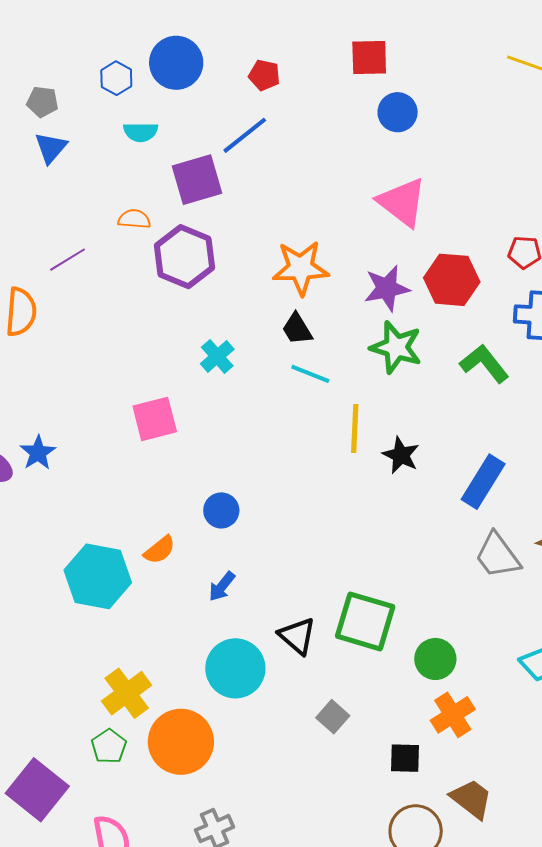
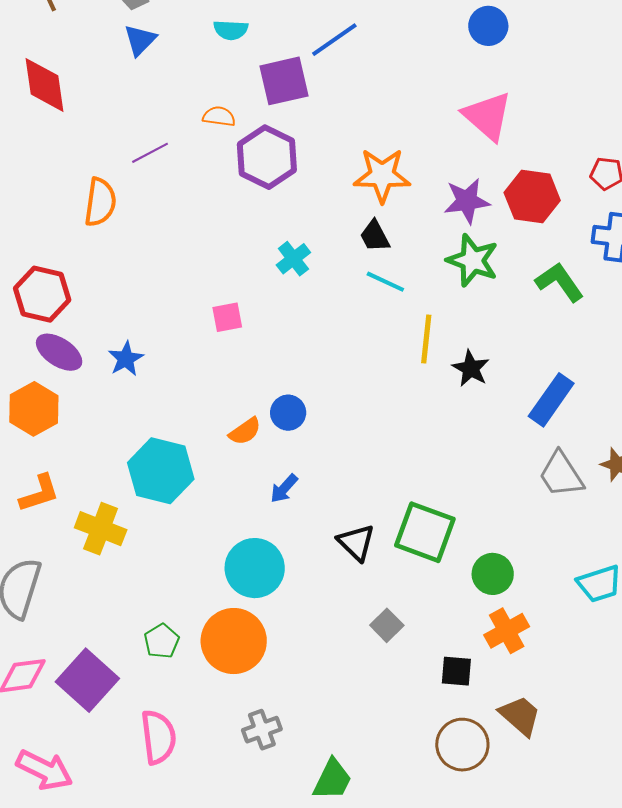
pink square: (155, 419) -> (227, 317), size x0.7
blue star: (38, 453) -> (126, 359), moved
orange semicircle: (160, 550) -> (245, 431), moved
cyan circle: (235, 668) -> (255, 568), moved
yellow cross: (127, 693) -> (101, 529), moved, turned -36

